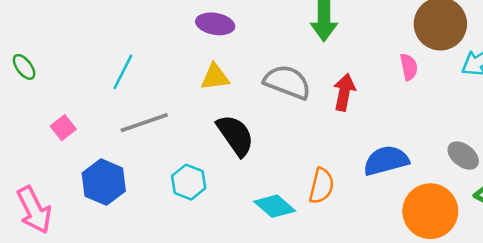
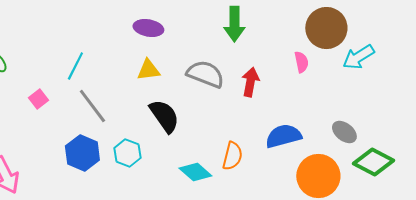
gray line: (144, 123) -> (92, 106), turned 72
pink square: (63, 128) -> (38, 99), moved
blue hexagon: (104, 182) -> (82, 153), moved

